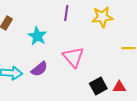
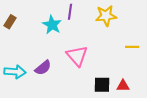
cyan star: (37, 36) -> (52, 25), moved
black square: (98, 86) -> (102, 85), turned 30

